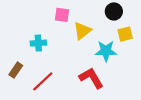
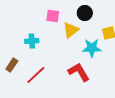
black circle: (114, 11) -> (85, 13), moved

